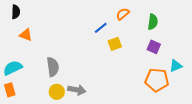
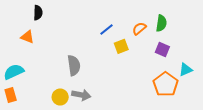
black semicircle: (16, 12) -> (38, 13), moved
orange semicircle: (123, 14) -> (139, 28), moved
gray semicircle: (53, 67) -> (74, 65), moved
orange pentagon: (157, 80) -> (166, 84), turned 30

